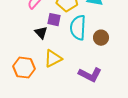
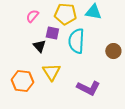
brown circle: (101, 38) -> (113, 51), moved
yellow triangle: (53, 59) -> (51, 72), turned -36

